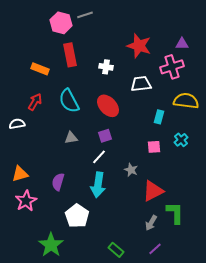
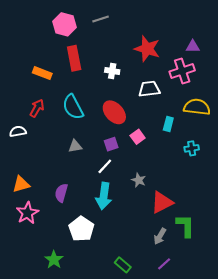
gray line: (85, 15) -> (101, 19), moved
cyan cross: (181, 140) -> (192, 148), turned 32
pink square: (154, 147) -> (138, 137), moved, turned -32
green star: (51, 245) -> (54, 260), size x0.7

